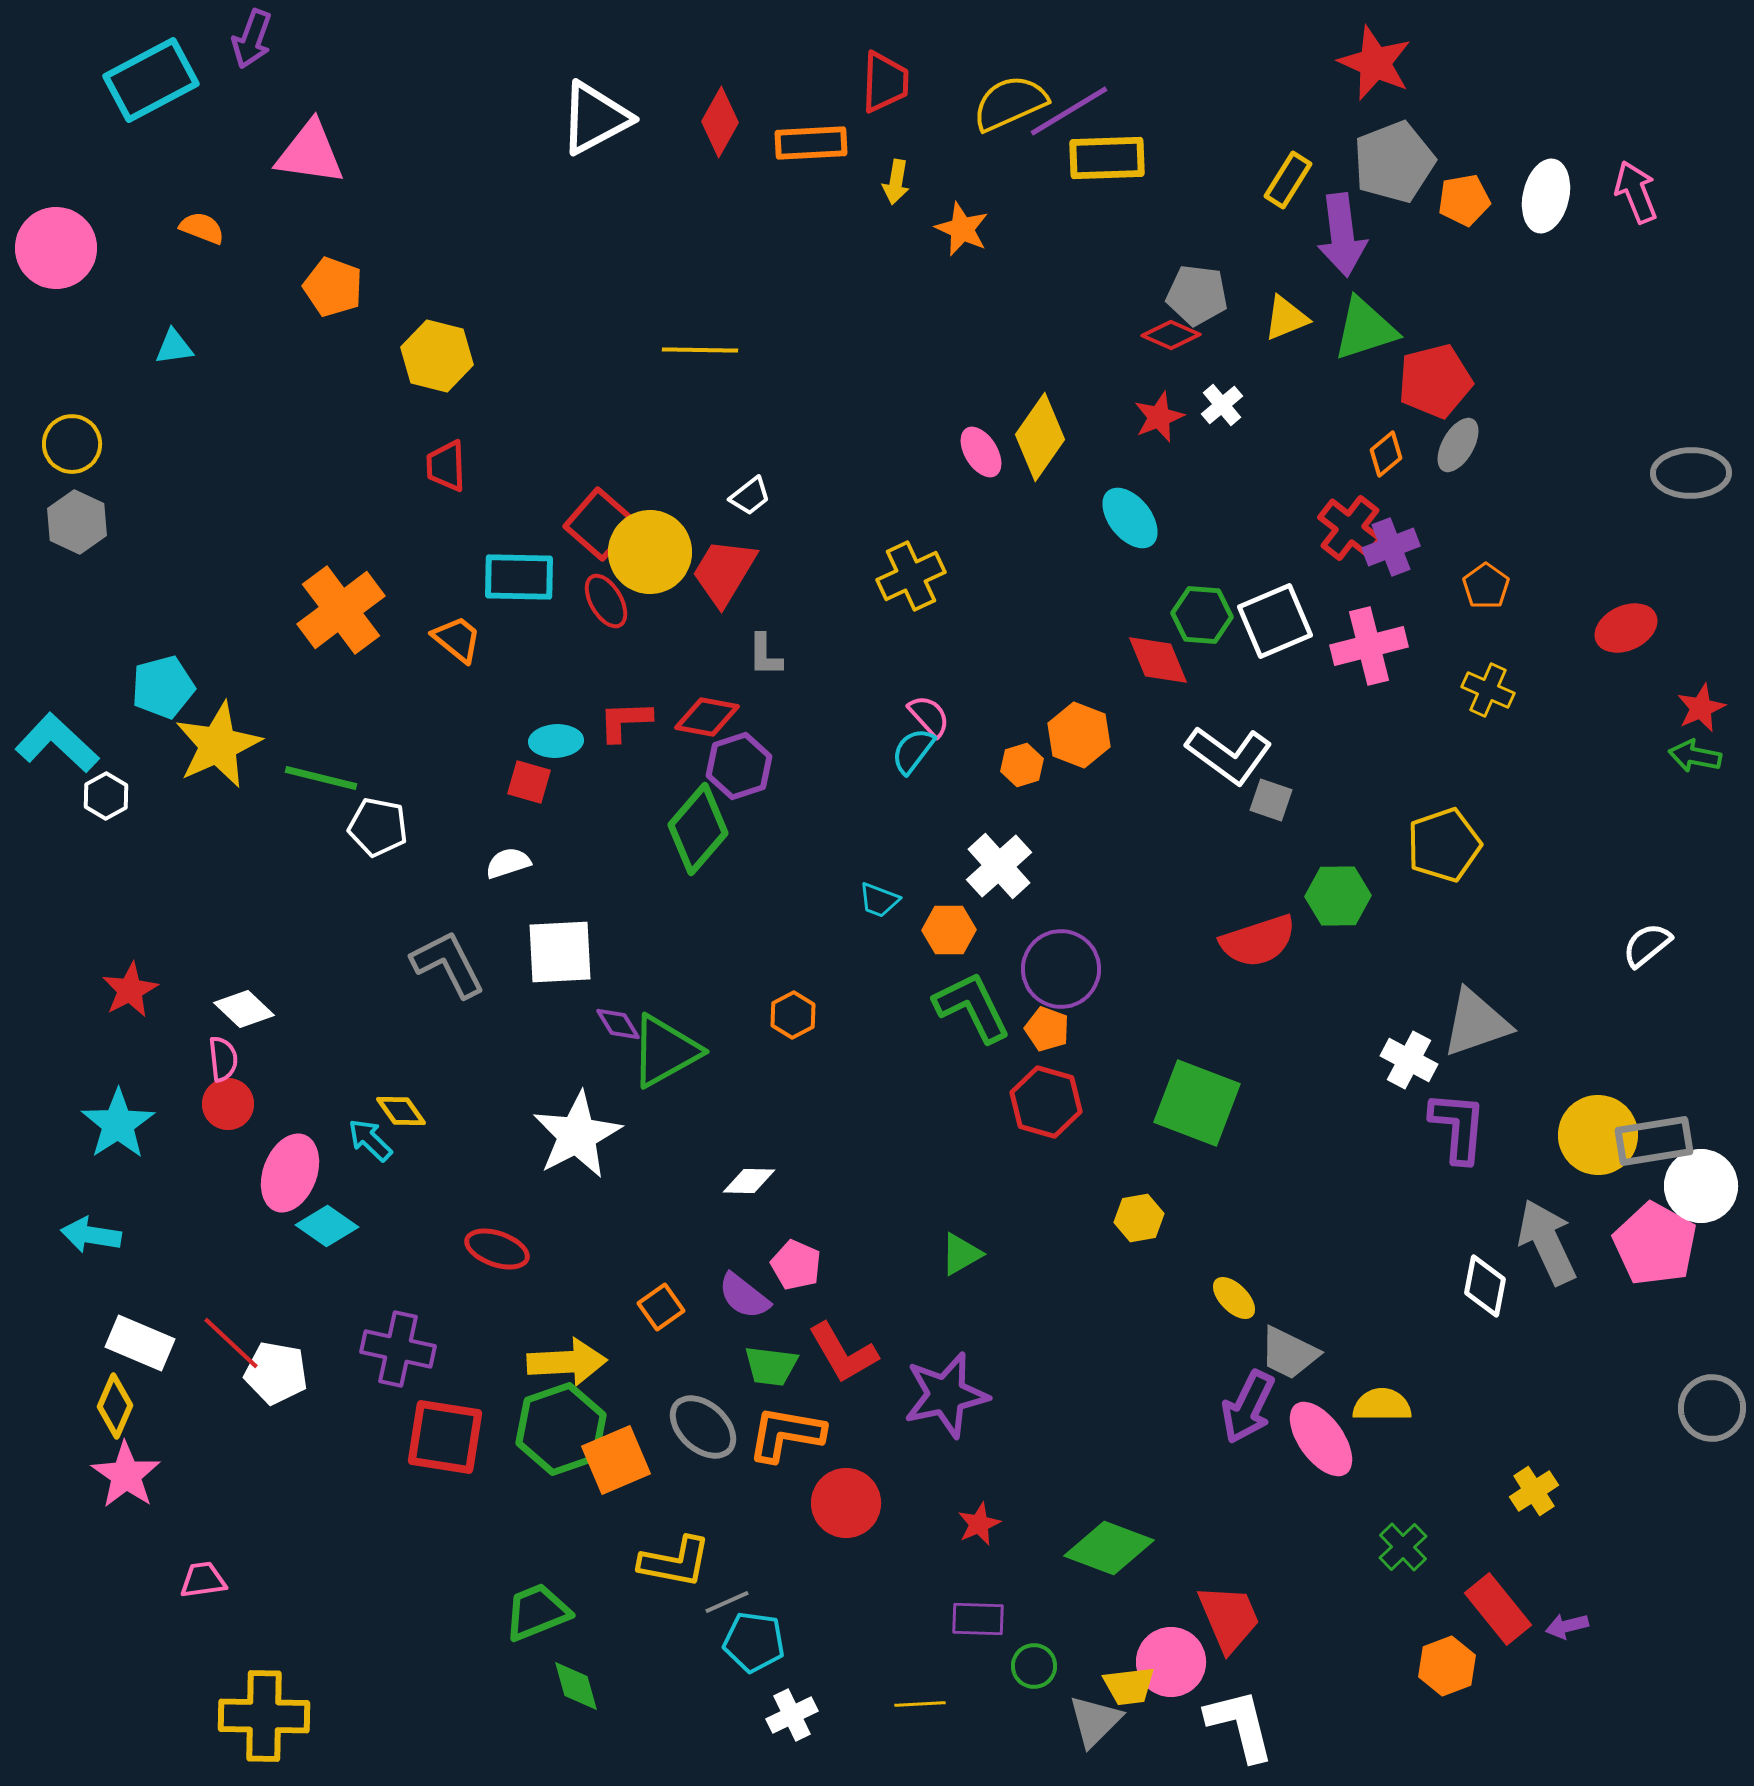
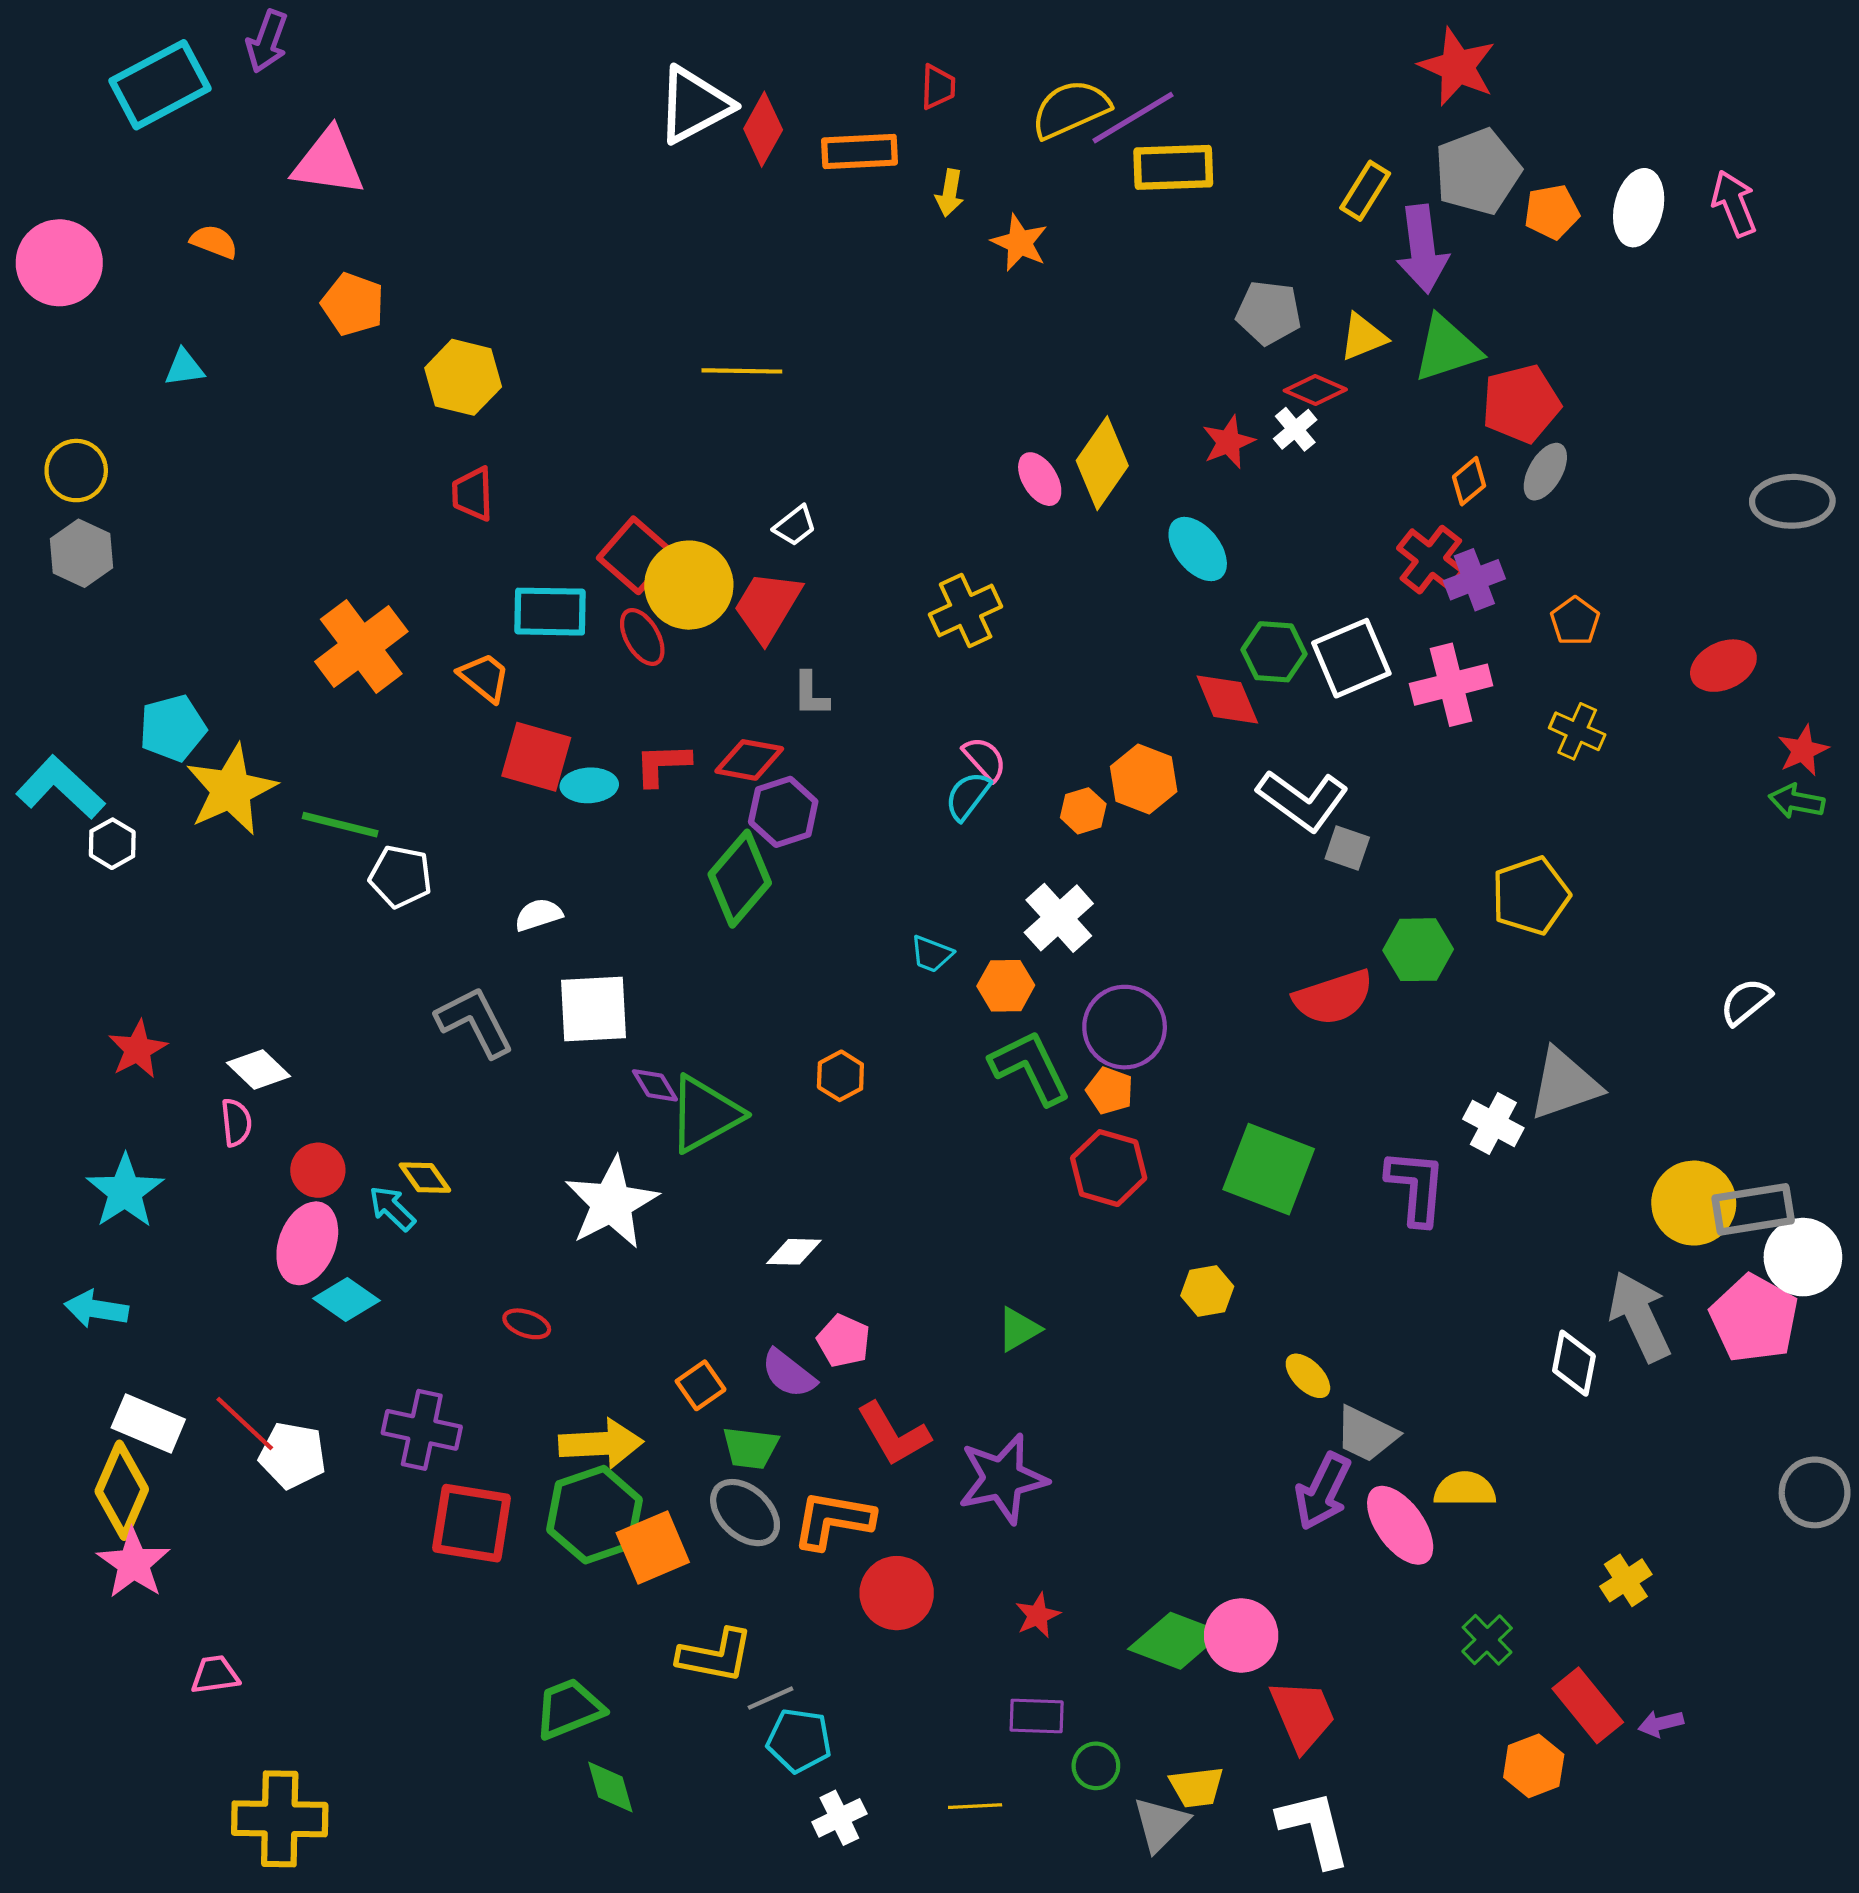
red trapezoid: (885, 82) -> (938, 87), size x0.7
white triangle: (595, 118) -> (694, 105), moved
red diamond: (1171, 335) -> (1315, 390), moved
red square: (529, 782) -> (536, 757), moved, size x1.5
red circle: (228, 1104) -> (318, 1170), moved
purple L-shape: (1458, 1127) -> (1416, 1187), moved
red ellipse: (497, 1249) -> (527, 1324), size x0.7
green trapezoid: (771, 1366) -> (750, 1448), moved
yellow diamond: (115, 1406) -> (122, 1490), size x1.4
pink circle: (1171, 1662) -> (1241, 1636), moved

